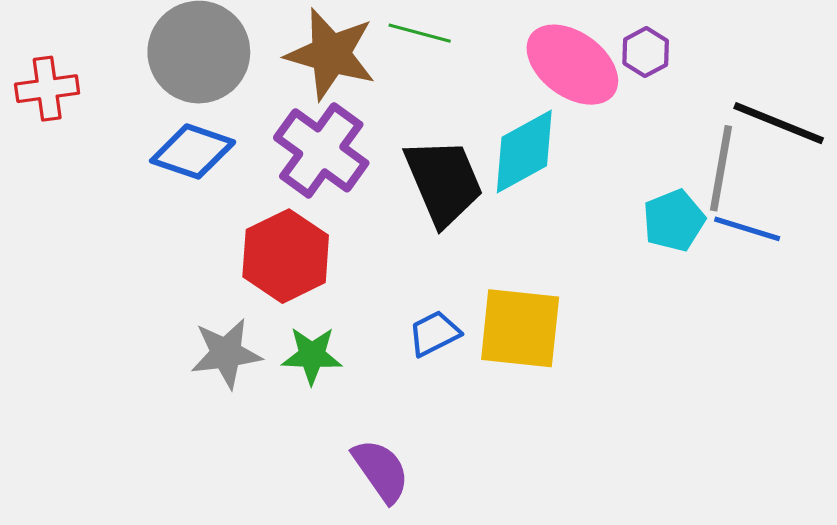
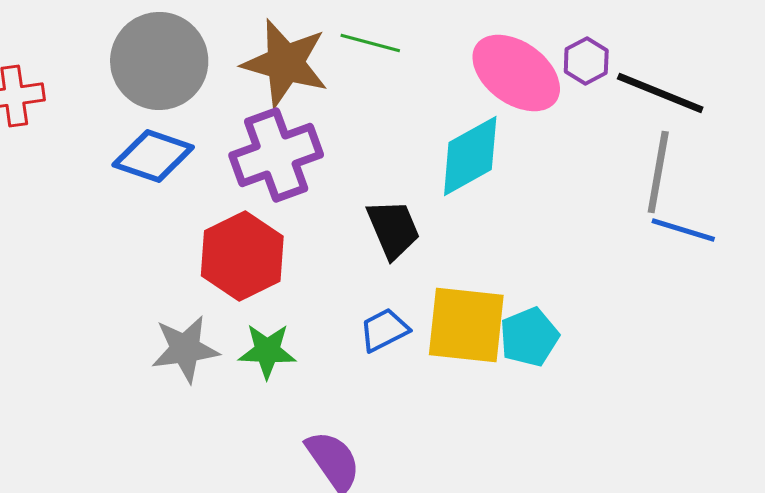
black line: (779, 123) -> (660, 93), moved
purple cross: (321, 150) -> (276, 155), turned 34
black trapezoid: (444, 182) -> (393, 229), moved, size x0.7
cyan pentagon: (674, 220) -> (529, 337), moved

